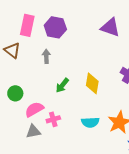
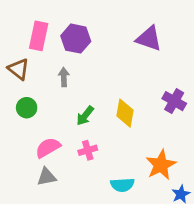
green circle: (15, 93) -> (27, 108), moved
pink cross: (53, 119) -> (88, 150), moved
cyan semicircle: (90, 122) -> (122, 185), moved

